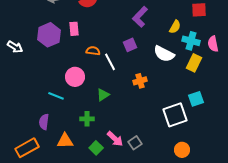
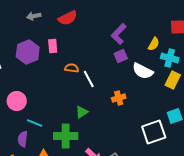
purple square: (130, 45) -> (121, 56), moved
pink circle: (75, 77) -> (17, 101), moved
cyan line: (56, 96) -> (35, 123), moved
green cross: (87, 119) -> (66, 136), size x1.6

